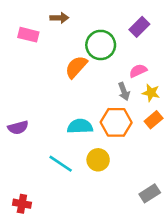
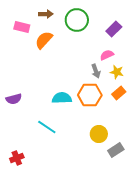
purple rectangle: (139, 27) -> (114, 29), moved
green circle: (101, 45) -> (77, 20), moved
orange semicircle: (76, 67) -> (44, 40), moved
yellow circle: (98, 160) -> (99, 134), moved
red cross: (22, 204) -> (17, 158), turned -32

